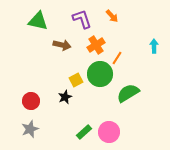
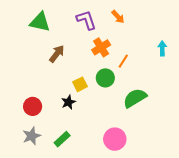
brown arrow: (62, 45) -> (57, 54), moved, turned -66
green circle: (100, 74) -> (105, 78), size x0.7
green rectangle: (84, 132) -> (62, 139), moved

